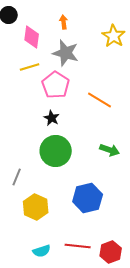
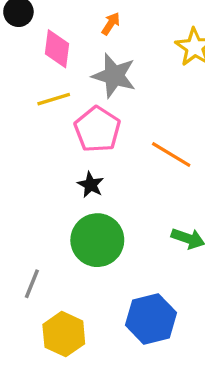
orange arrow: (64, 22) -> (111, 24), turned 40

